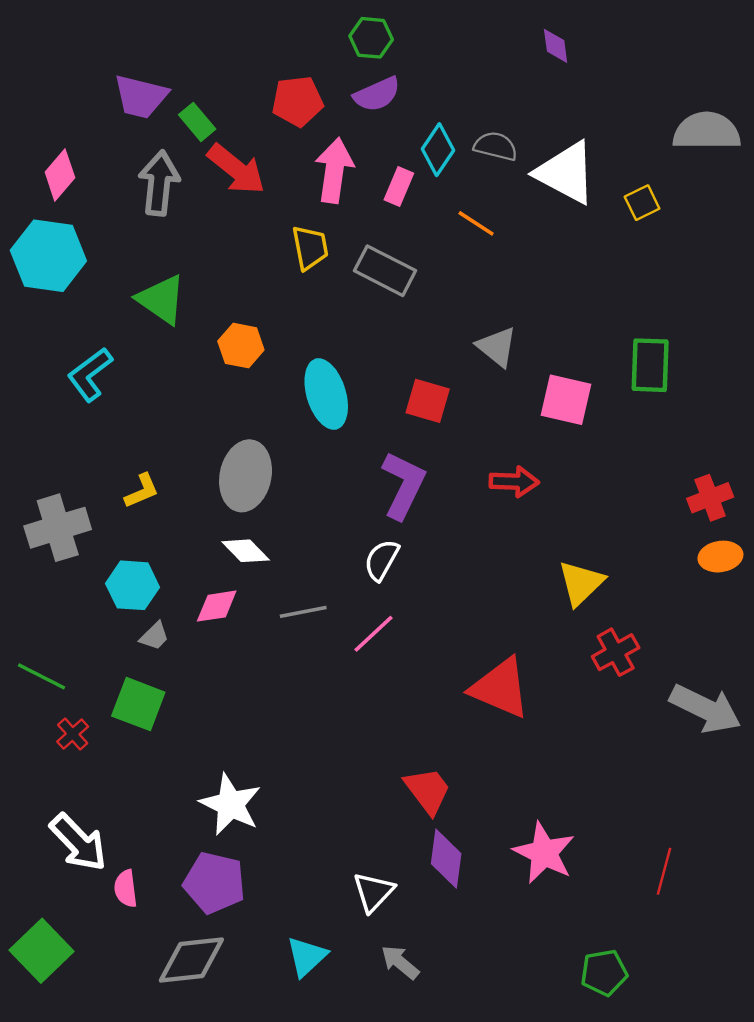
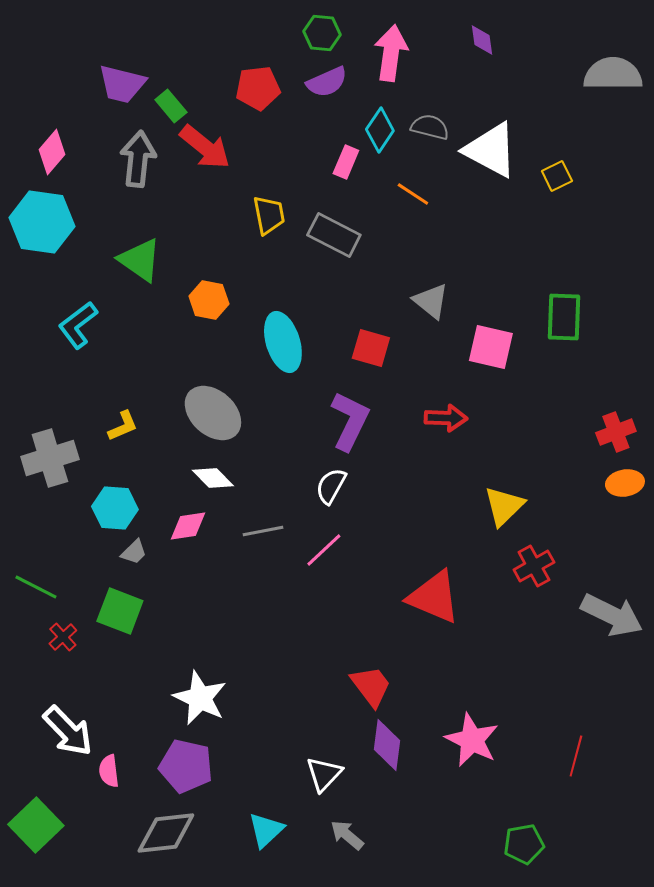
gray semicircle: (707, 131) -> (613, 74), moved
pink arrow: (334, 170) -> (391, 53), moved
gray ellipse: (246, 476) -> (213, 413), turned -60

